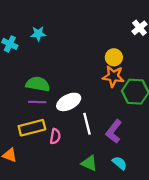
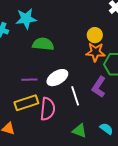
cyan star: (38, 34) -> (26, 19), size x1.5
green semicircle: (38, 84) -> (43, 44), moved
purple L-shape: (114, 131) -> (99, 87), moved
pink semicircle: (55, 136) -> (48, 109), size x1.6

